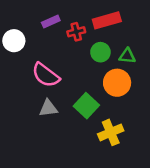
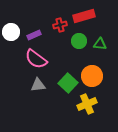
purple rectangle: (51, 22) -> (34, 35), moved
orange circle: (117, 83) -> (92, 76), moved

